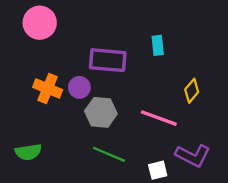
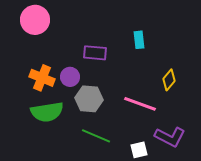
purple rectangle: (108, 60) -> (95, 53), size x0.7
green semicircle: (28, 152) -> (47, 112), moved, size x1.4

